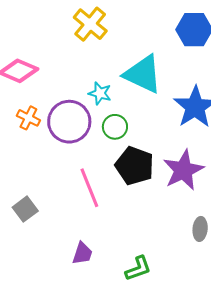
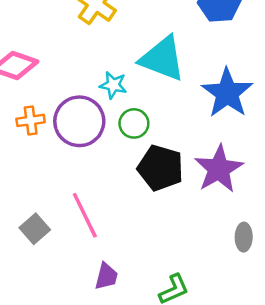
orange cross: (28, 118) -> (31, 120), turned -30
pink line: (89, 188) -> (85, 215), moved

